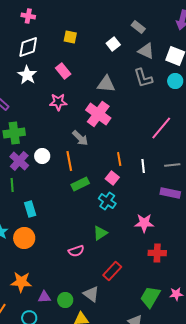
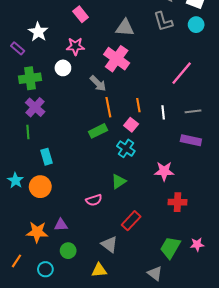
white star: (27, 75) -> (38, 32), moved
white circle: (42, 156) -> (63, 68), moved
orange line: (69, 161) -> (108, 107), moved
purple triangle: (44, 297) -> (61, 225), moved
green circle: (65, 300) -> (68, 251), moved

